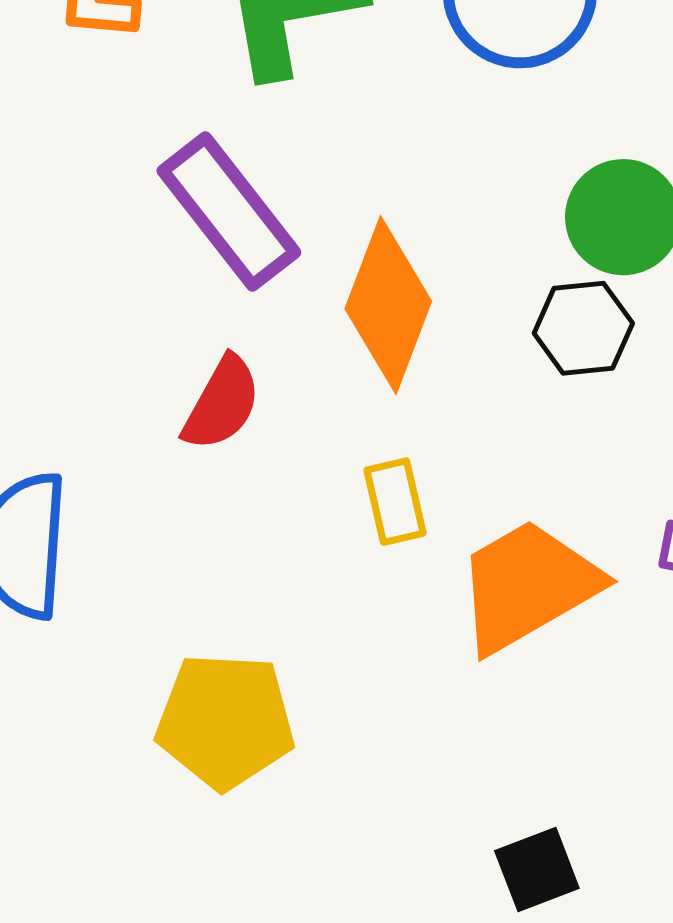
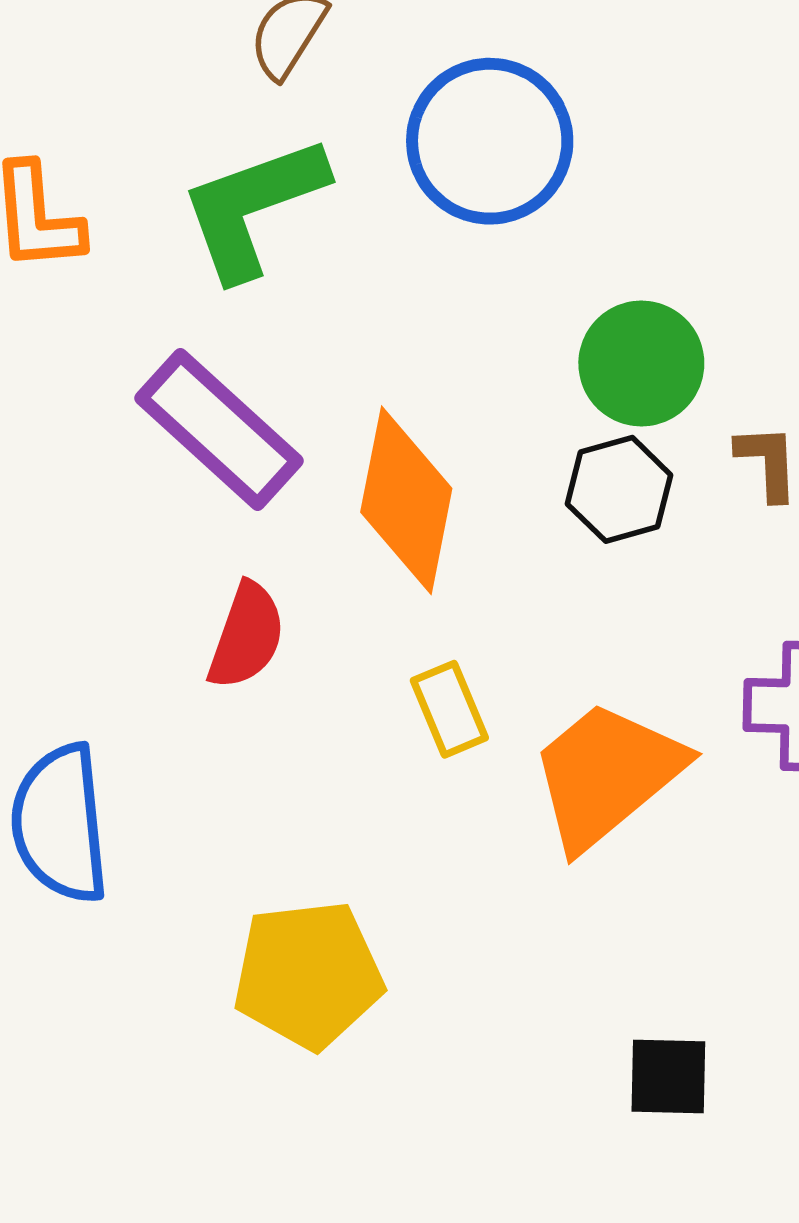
black square: (537, 870) -> (668, 1076), turned 32

